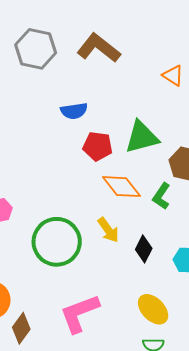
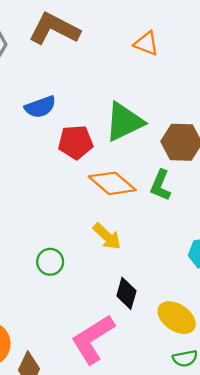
green circle: (57, 242) -> (50, 262), size x0.5
black diamond: (144, 249) -> (126, 293), moved

